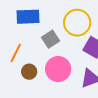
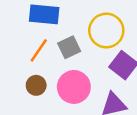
orange line: (16, 53) -> (39, 50), moved

